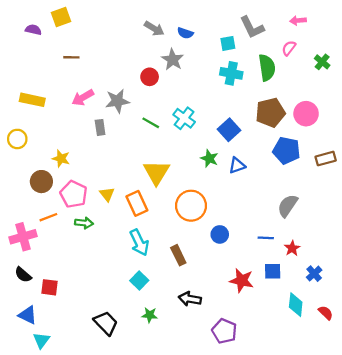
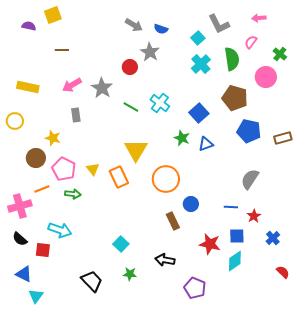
cyan square: (228, 43) -> (198, 38), turned -32
cyan cross: (231, 73) -> (201, 64), turned 36
gray star: (117, 101) -> (102, 88), turned -30
brown pentagon: (270, 112) -> (235, 98), turned 30
pink circle: (306, 114) -> (266, 77), moved
gray rectangle: (100, 127) -> (76, 115), moved
cyan arrow: (139, 243) -> (60, 230), moved, turned -45
brown rectangle: (178, 255) -> (173, 221), moved
cyan diamond: (296, 305) -> (235, 261), moved, turned 50

